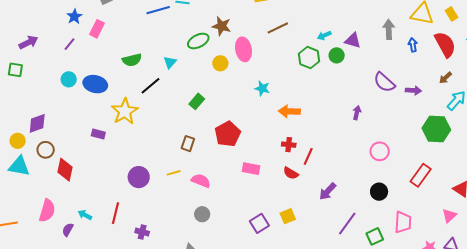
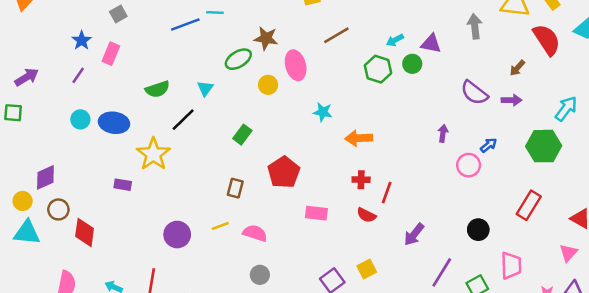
blue arrow: (413, 45) -> (489, 145), moved, turned 64
brown arrow: (446, 78) -> (517, 68), moved
pink circle: (380, 151) -> (469, 165), moved

